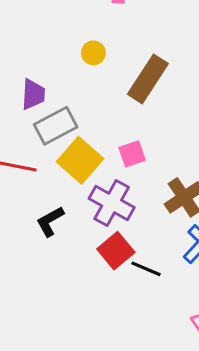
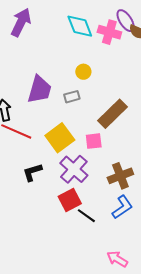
brown rectangle: (148, 79) -> (112, 114), moved
purple trapezoid: (33, 94) -> (39, 90), size x1.4
gray rectangle: (56, 126) -> (72, 97), moved, size x0.6

